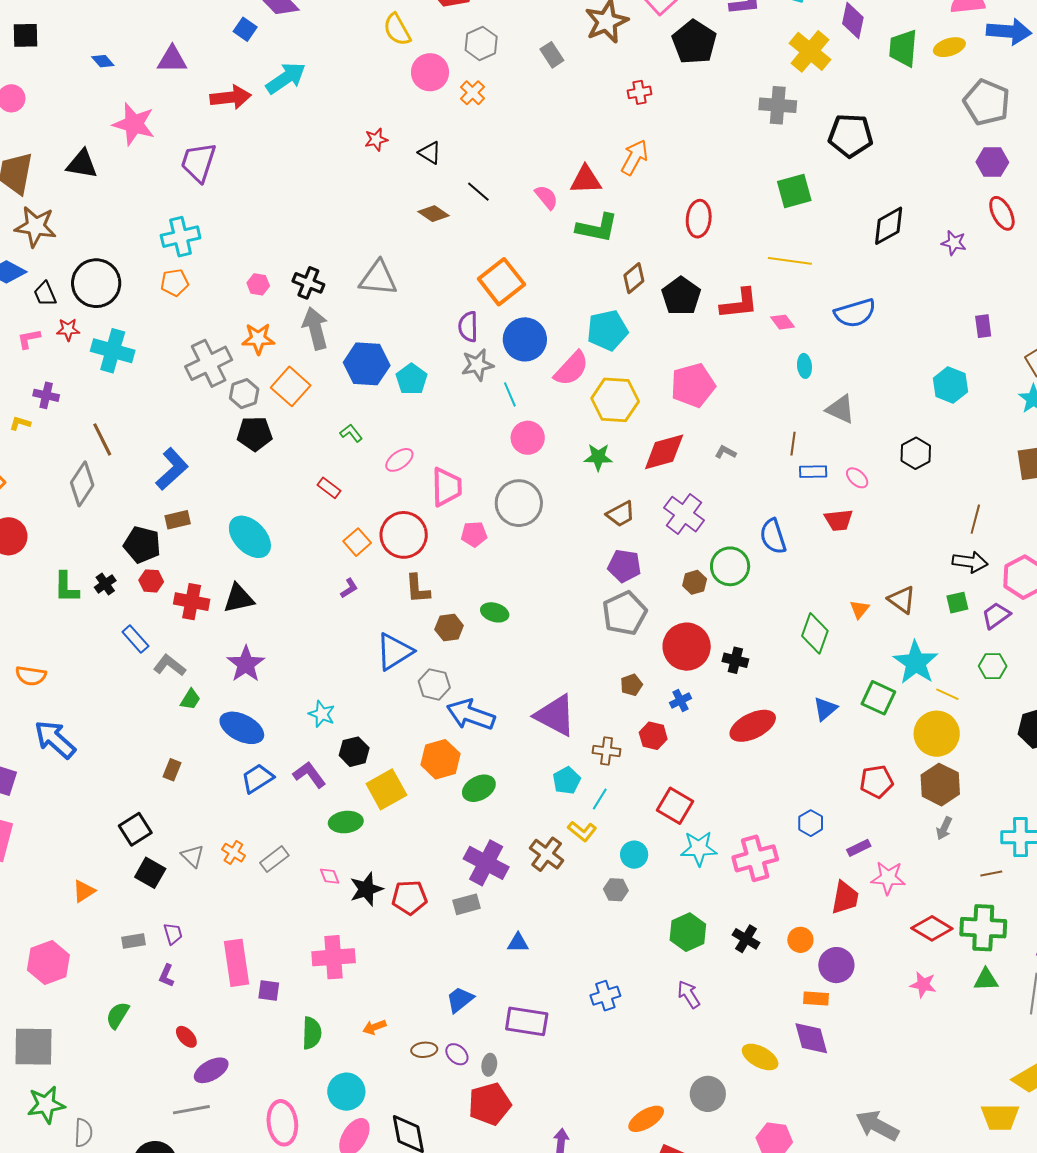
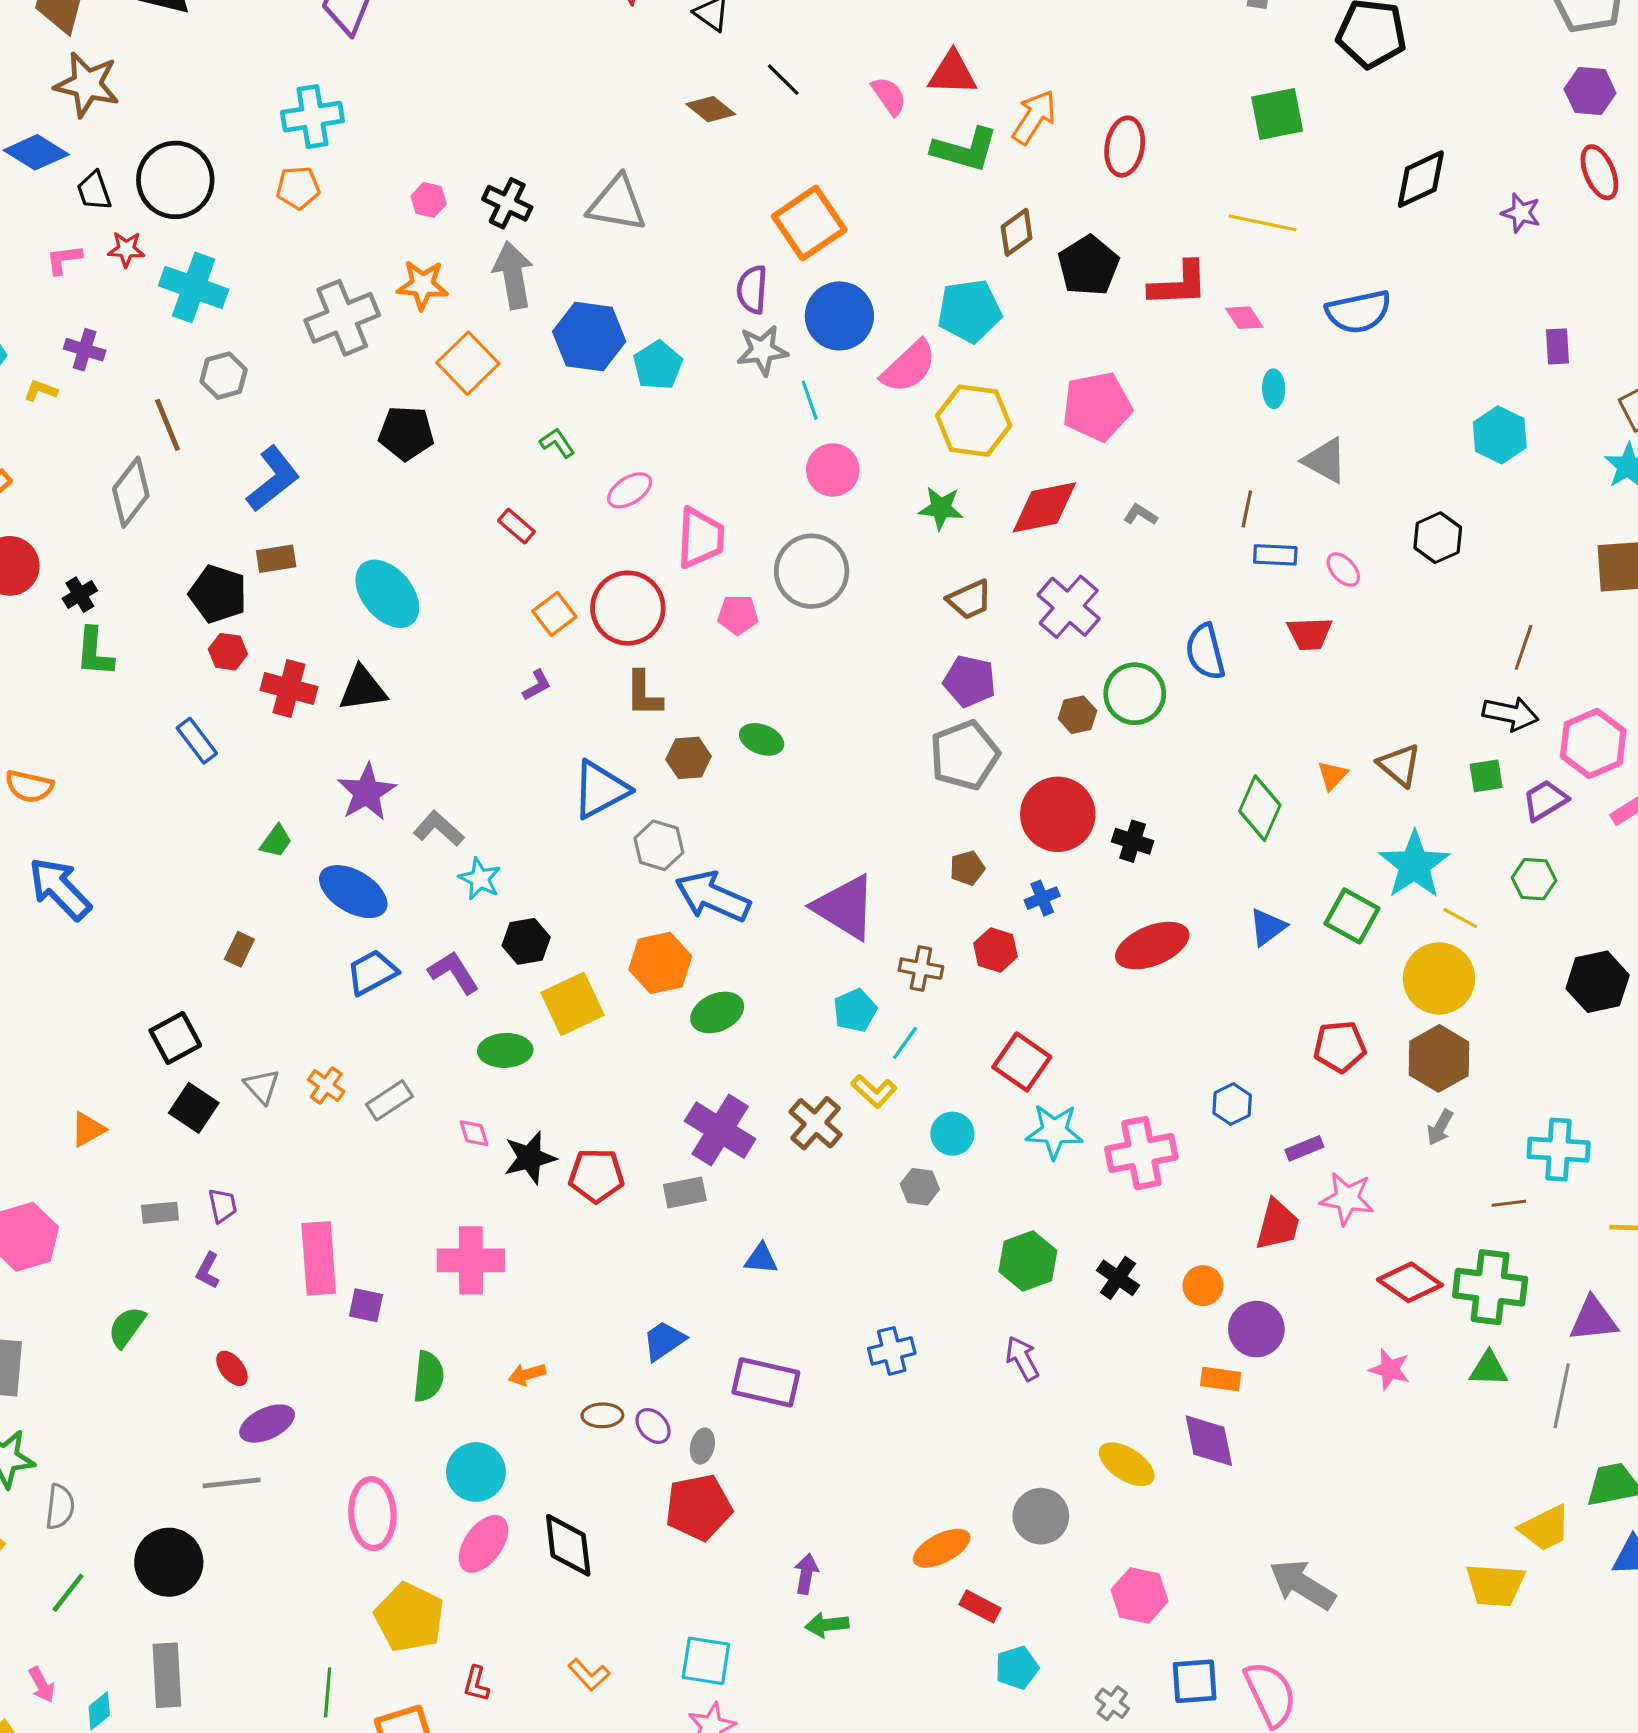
orange arrow: (635, 157) -> (1034, 117), moved
gray hexagon: (244, 394) -> (224, 376), moved
black cross: (105, 584) -> (80, 595), moved
gray L-shape: (170, 665) -> (439, 829), moved

